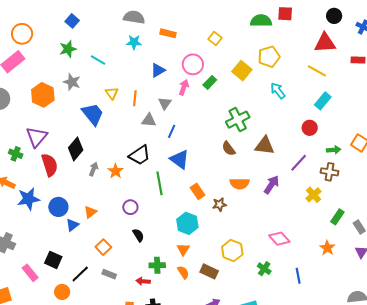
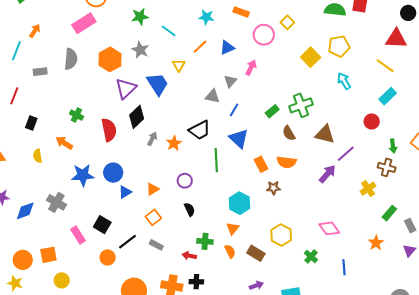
pink circle: (193, 64) -> (264, 35), moved
green rectangle: (210, 82) -> (272, 111), moved
orange line: (135, 98) -> (200, 47), moved, turned 35
purple triangle: (37, 137) -> (126, 88), moved
green arrow: (334, 150) -> (393, 146), turned 80
purple line: (299, 163) -> (346, 154), moved
orange semicircle: (239, 184) -> (286, 162), moved
orange rectangle: (197, 191) -> (261, 164), moved
blue star: (28, 199) -> (83, 175), moved
orange triangle: (90, 212) -> (153, 189), moved

